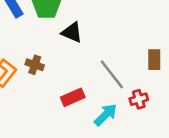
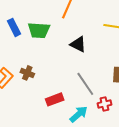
black triangle: (72, 32) -> (78, 44), moved

